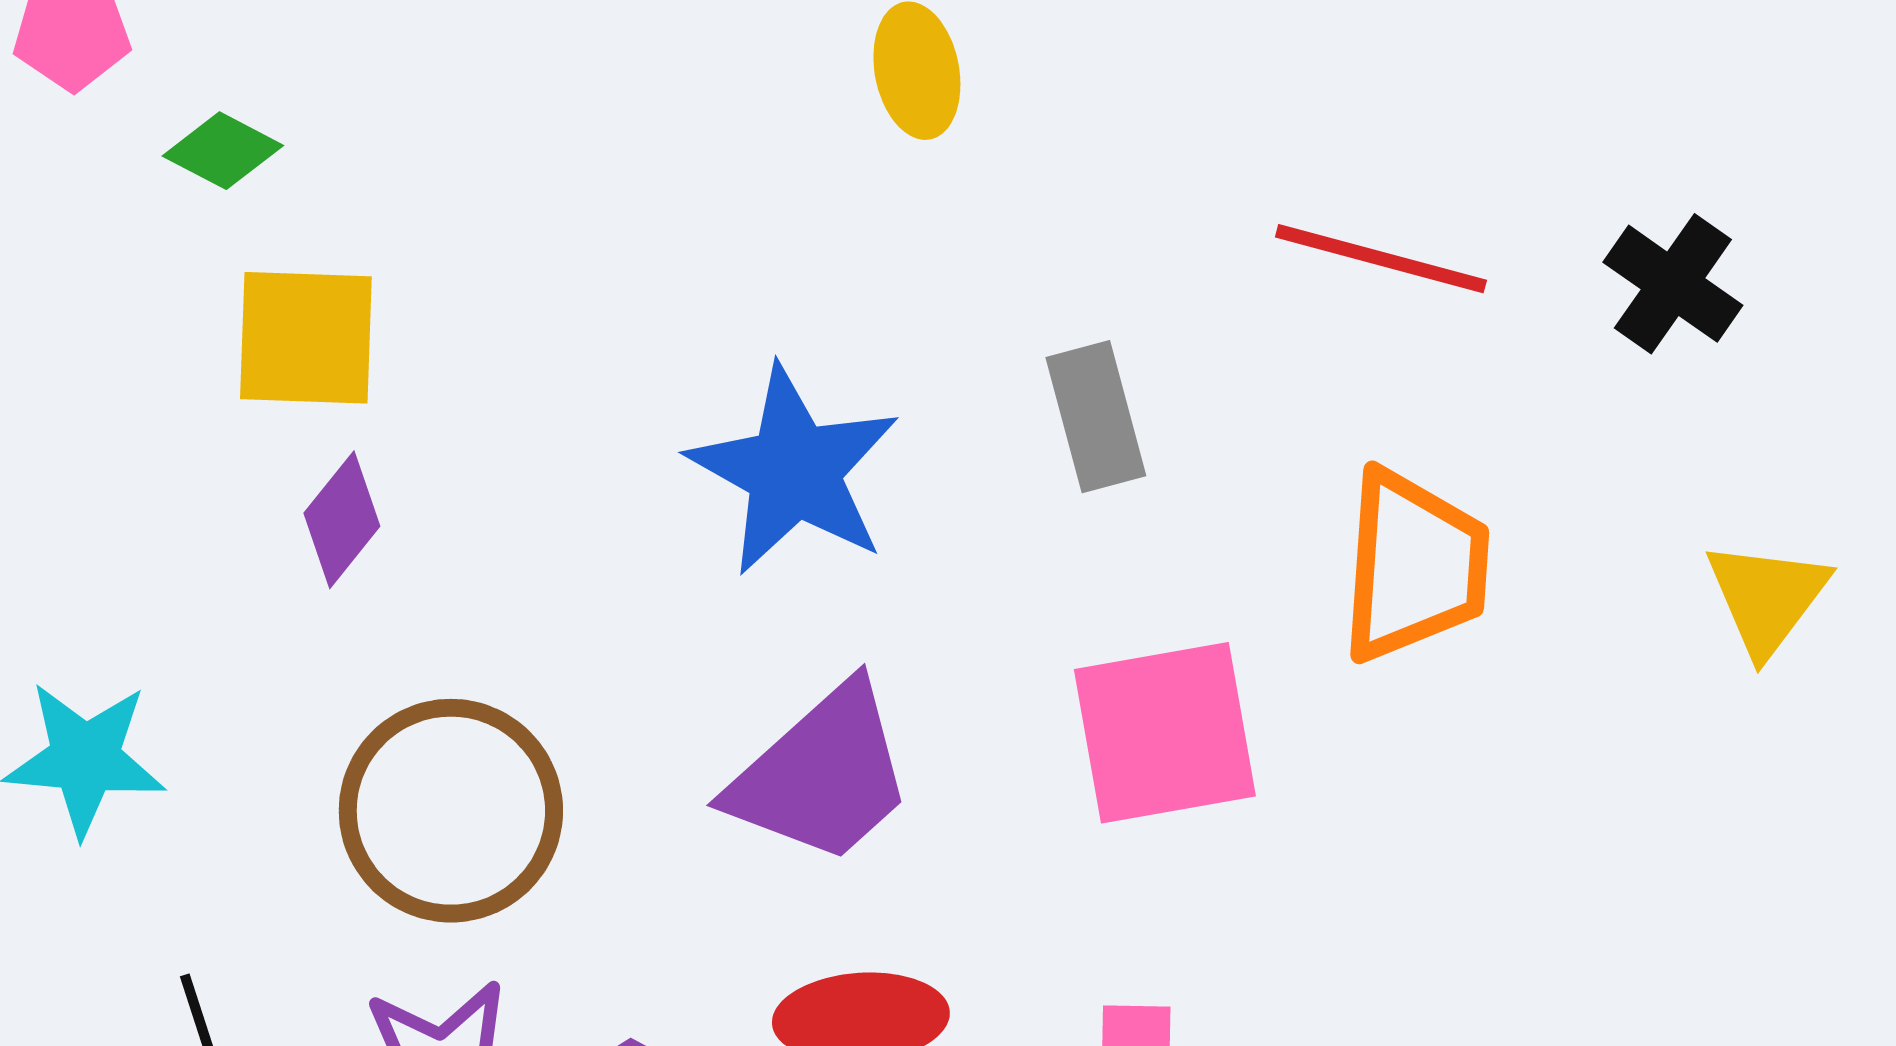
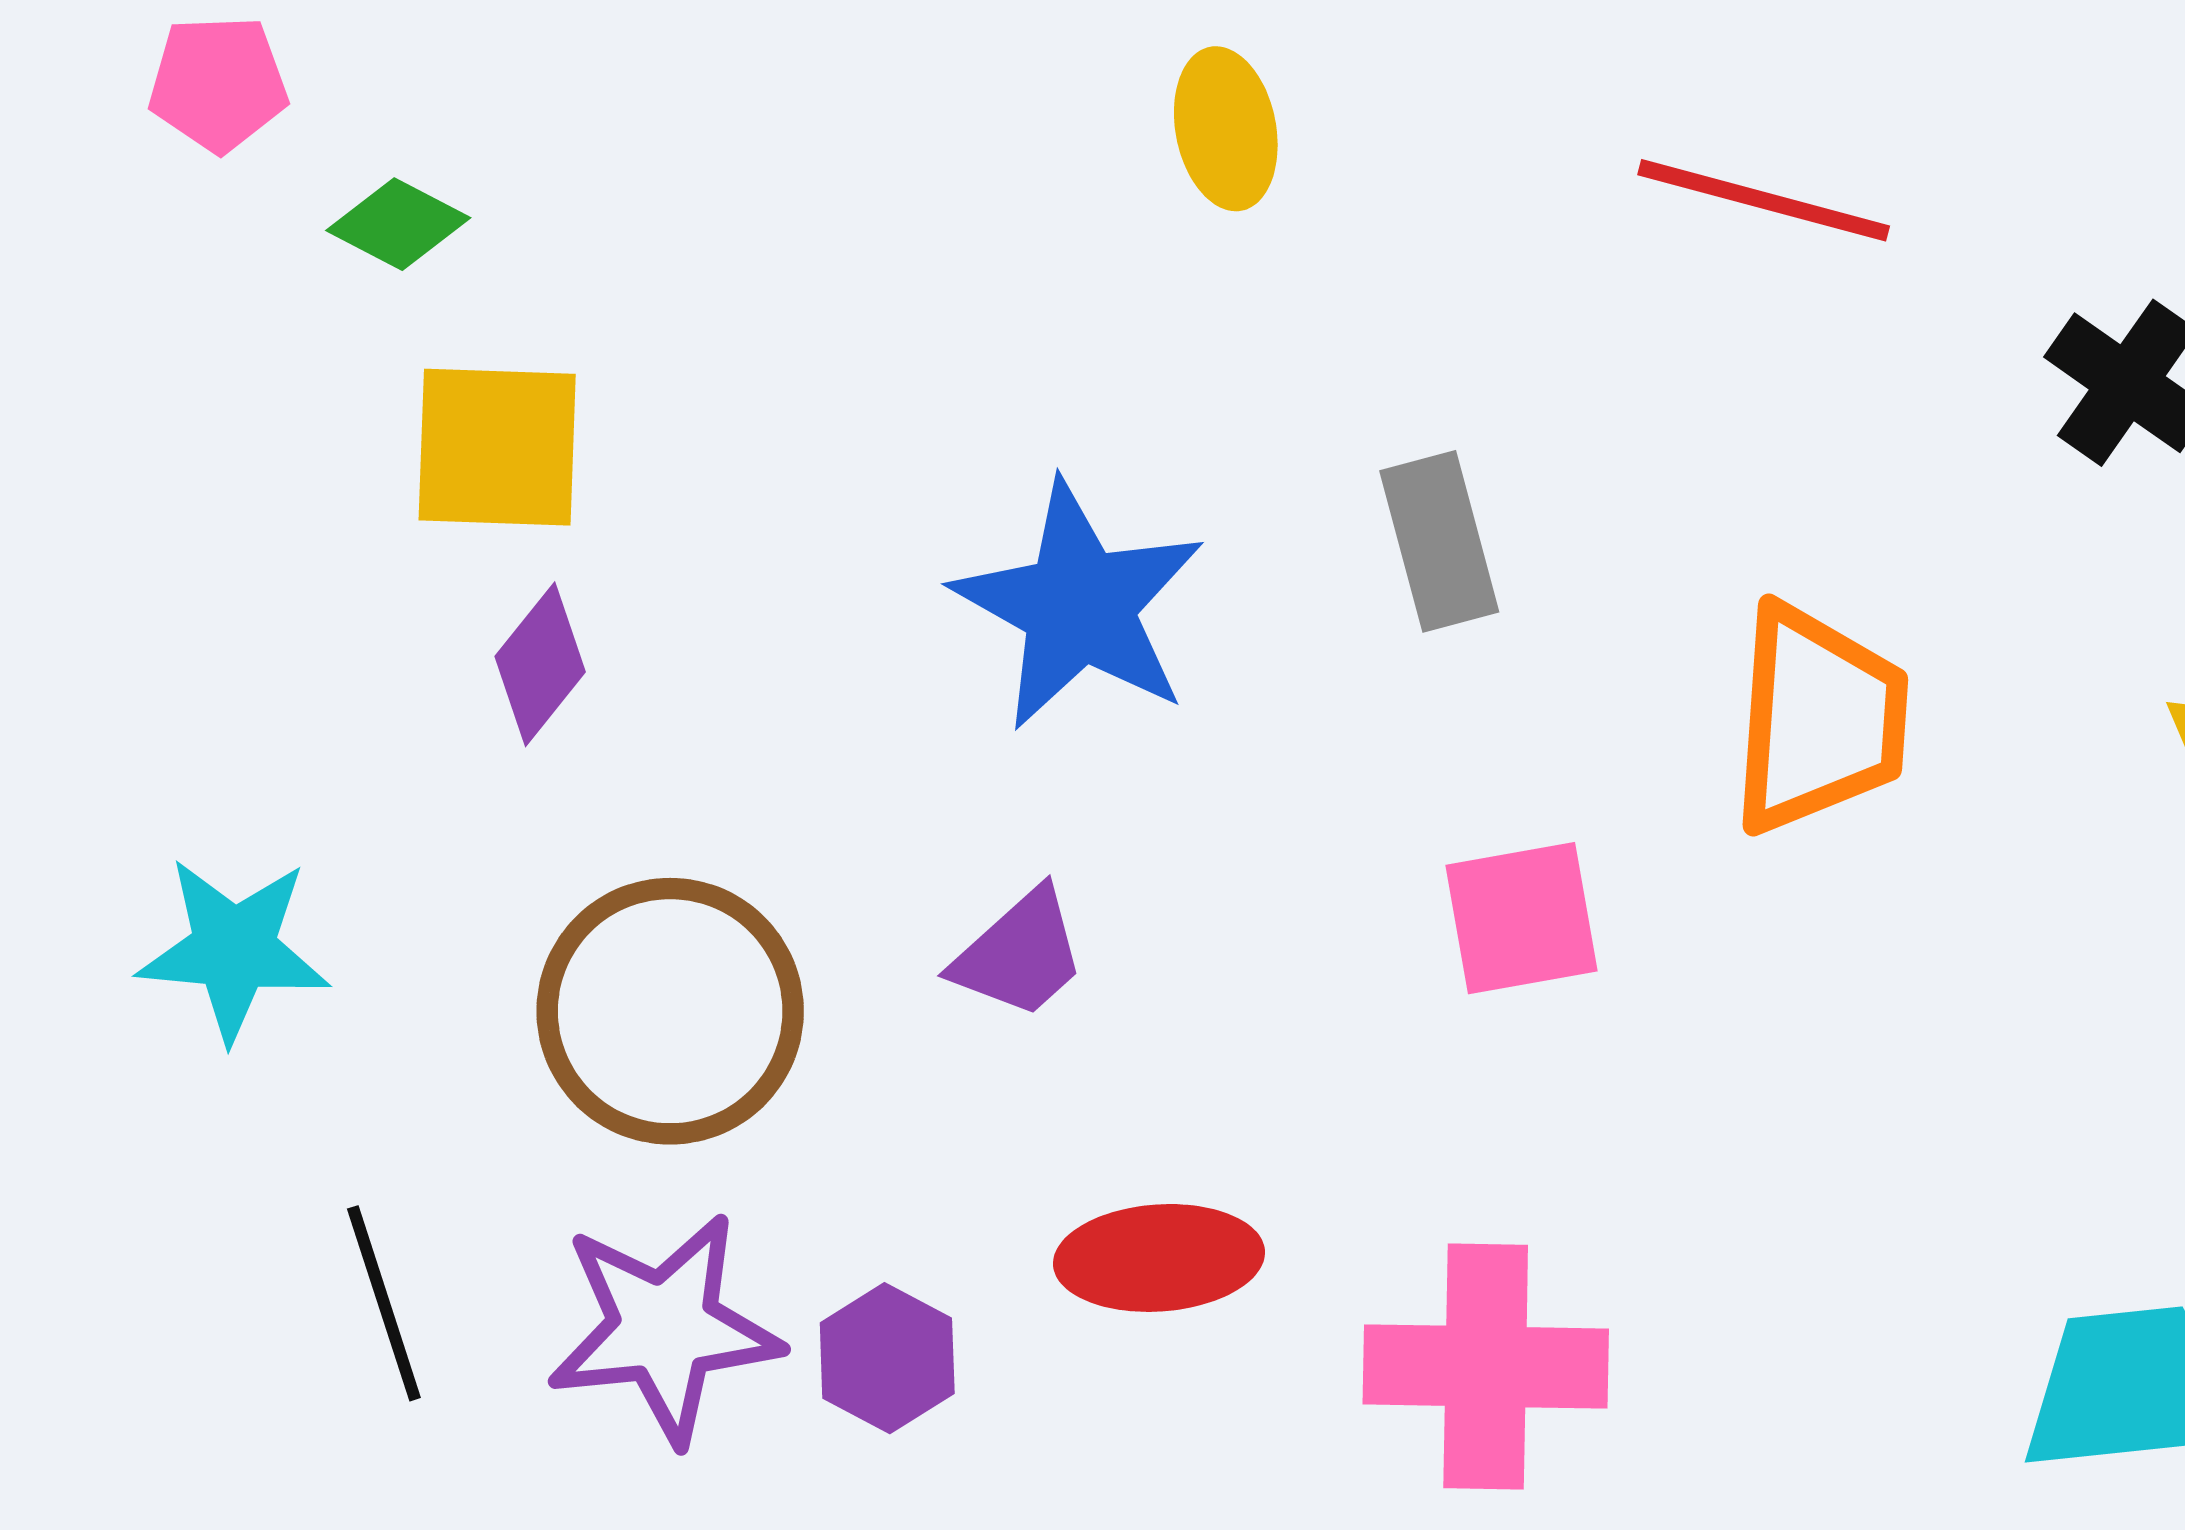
red line: (1381, 259) -> (1764, 200), moved
pink square: (1165, 733) -> (1522, 918), size x0.7
purple trapezoid: (822, 775) -> (1020, 954), moved, size x0.6

